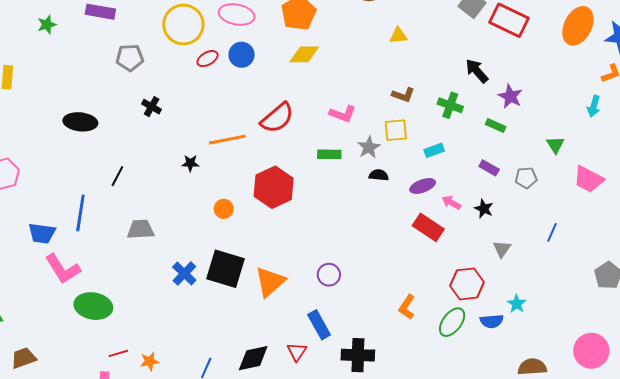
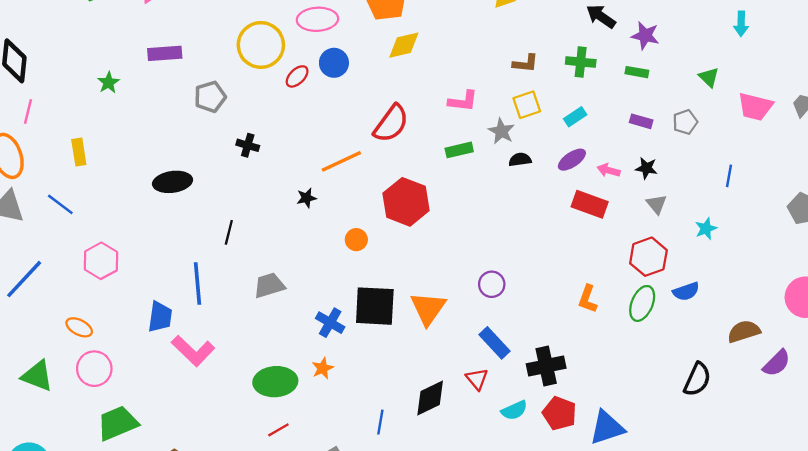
blue trapezoid: (42, 233) -> (160, 317), turned -76
gray triangle: (502, 249) -> (657, 204), moved
cyan star: (517, 304) -> (706, 229), moved, turned 30
green ellipse: (93, 306) -> (275, 382), moved
orange star: (150, 361) -> (323, 368), moved

